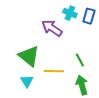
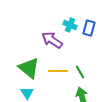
yellow line: (54, 71) -> (58, 71), moved

